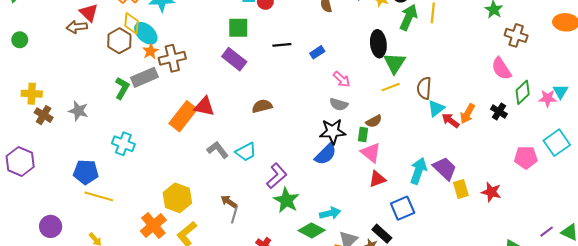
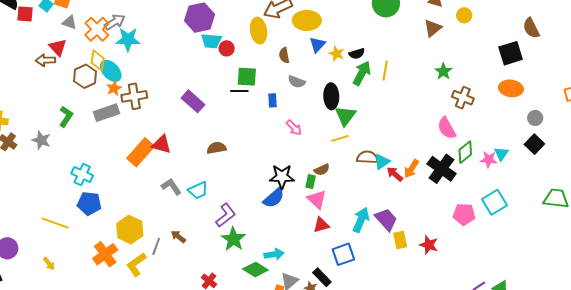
green square: (238, 28) -> (247, 77), moved
blue rectangle: (317, 52) -> (273, 100), turned -64
green L-shape: (122, 88) -> (66, 117), moved
brown semicircle: (424, 88) -> (367, 157), moved, turned 85
gray semicircle: (339, 104) -> (297, 82), moved
black cross: (499, 111) -> (442, 169), size x1.8
blue pentagon: (86, 172) -> (89, 203), moved
gray line: (235, 214) -> (156, 246), moved

